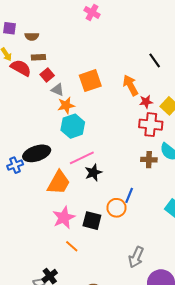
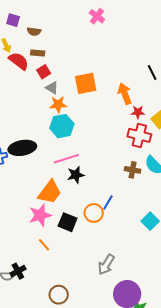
orange trapezoid: (59, 183) -> (50, 192), moved

